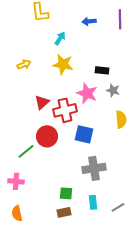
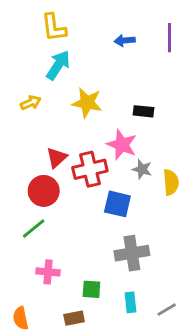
cyan arrow: (60, 38) -> (58, 65), moved, size x1.5
gray star: (113, 90) -> (142, 169), moved
red circle: (47, 136) -> (44, 191), moved
pink cross: (16, 181) -> (48, 272), moved
brown rectangle: (64, 212) -> (74, 318), moved

